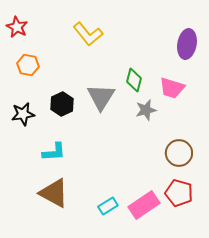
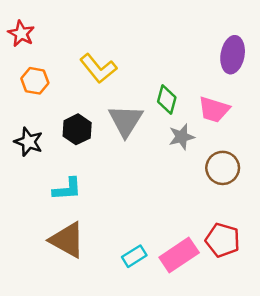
yellow L-shape: (88, 34) -> (98, 68), moved
black star: (23, 114) -> (29, 142), turned 30
brown circle: (179, 153) -> (223, 168), moved

